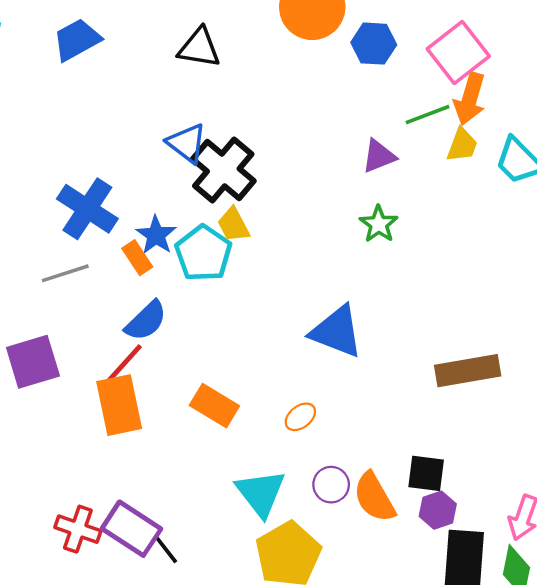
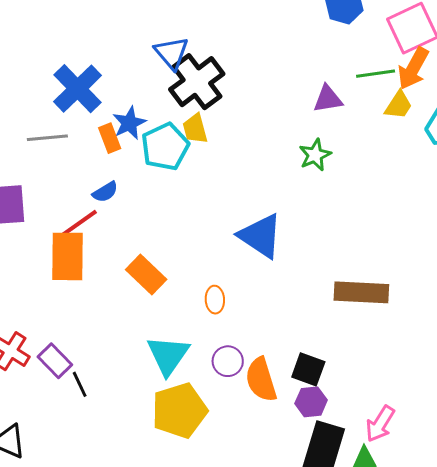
blue semicircle: (146, 321) -> (105, 192), size x0.7
orange ellipse: (300, 417) -> (215, 300), turned -68
purple rectangle: (131, 529) -> (55, 361), size x0.7

